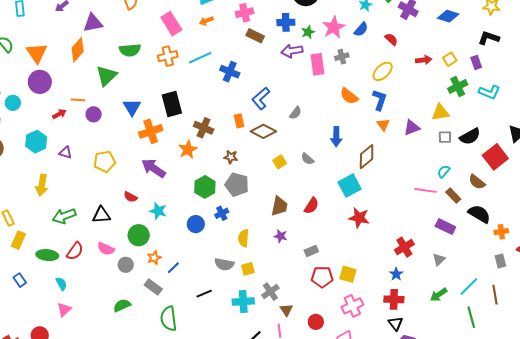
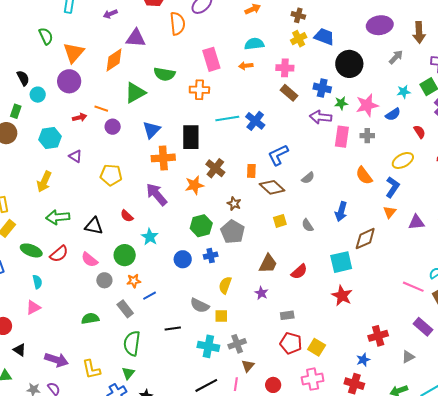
cyan line: (200, 58) -> (227, 118), moved

